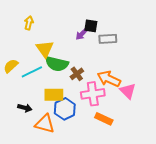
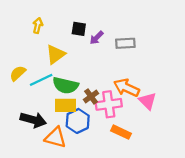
black square: (91, 26) -> (79, 29), moved
yellow triangle: (45, 49) -> (55, 54), turned 30
green semicircle: (57, 64) -> (65, 85), moved
brown cross: (77, 74) -> (91, 97), moved
black arrow: (25, 108) -> (33, 120), size x1.6

